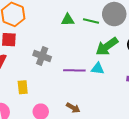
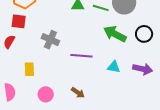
green arrow: (107, 46) -> (115, 34), turned 60
cyan triangle: (98, 69) -> (114, 67), moved

